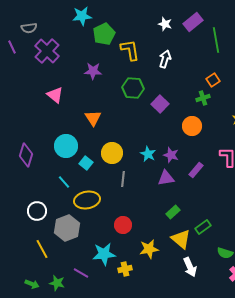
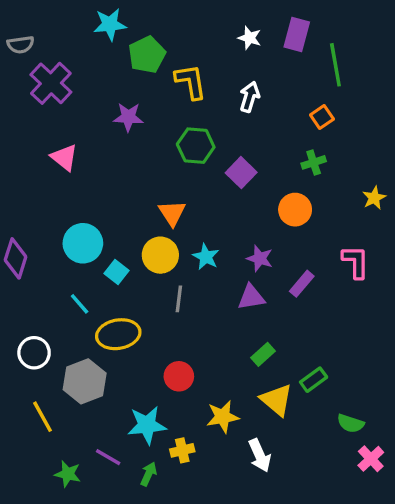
purple rectangle: (193, 22) -> (297, 34), turned -36
orange square: (213, 80) -> (322, 117), moved
orange triangle: (93, 118) -> (172, 213), moved
cyan star: (148, 154) -> (206, 257), moved
white arrow: (190, 267) -> (260, 455), moved
green arrow: (32, 284) -> (149, 474), moved, turned -88

